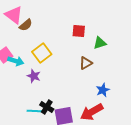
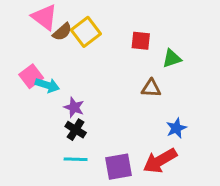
yellow square: (42, 53) -> (86, 32), moved
brown triangle: (86, 63) -> (151, 88), turned 32
black cross: (47, 107) -> (76, 130), moved

